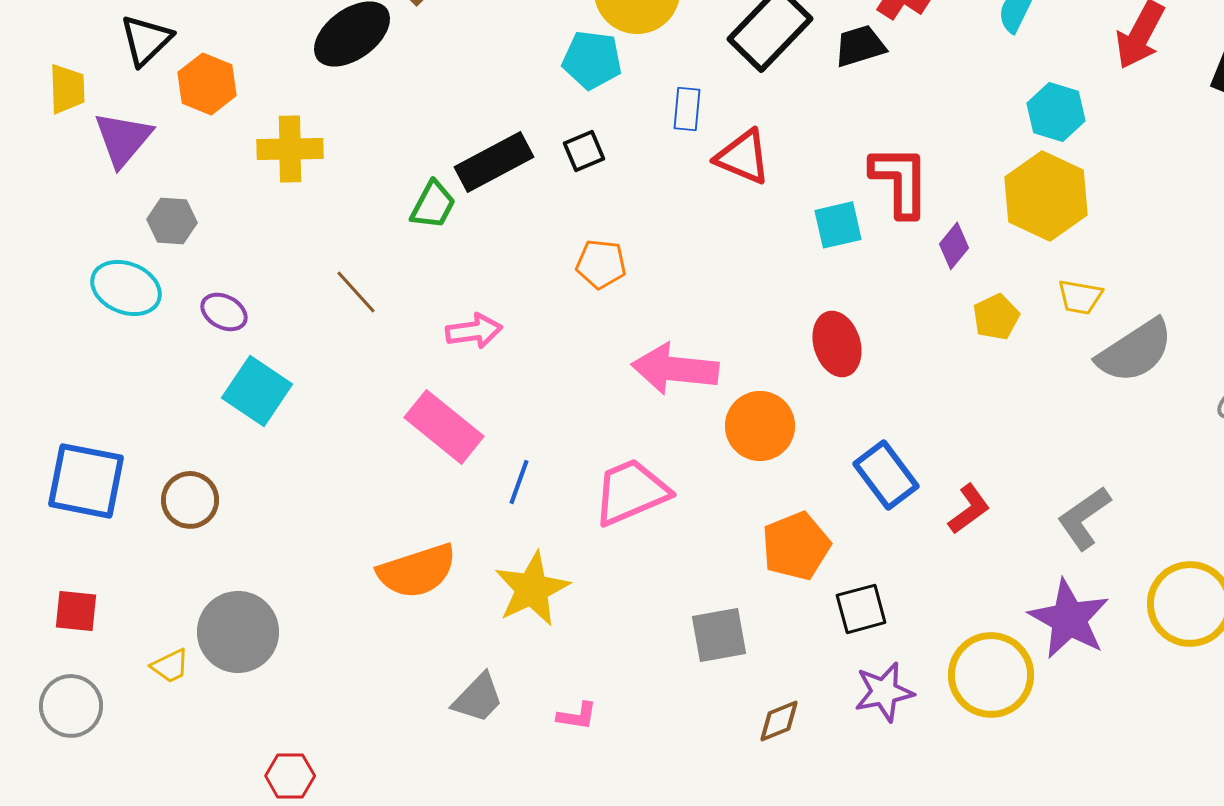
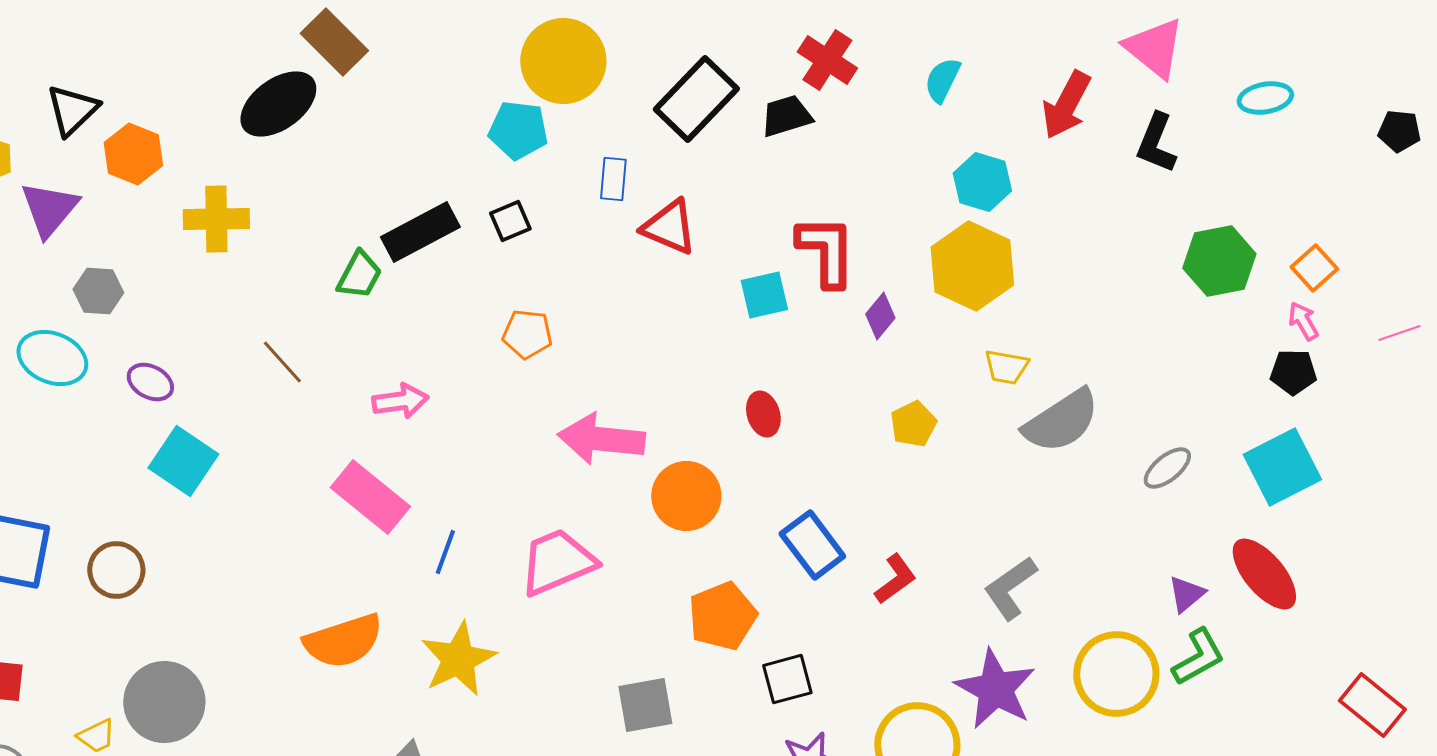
yellow pentagon: (996, 317) -> (913, 424), moved
red ellipse: (837, 344) -> (763, 414), size x0.7

